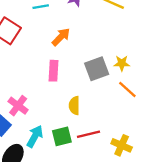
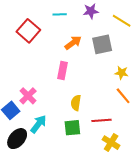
gray square: (97, 69) -> (102, 44), moved
red line: (88, 134) -> (101, 120), moved
green square: (62, 136) -> (72, 128), moved

